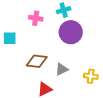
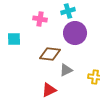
brown diamond: (37, 61) -> (50, 54), moved

